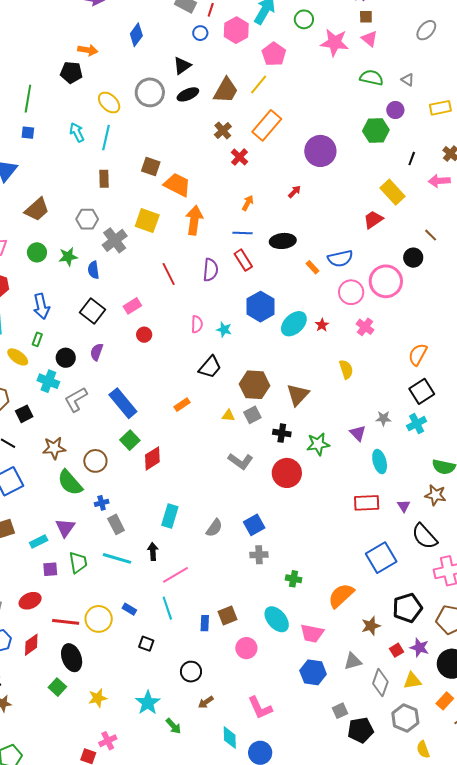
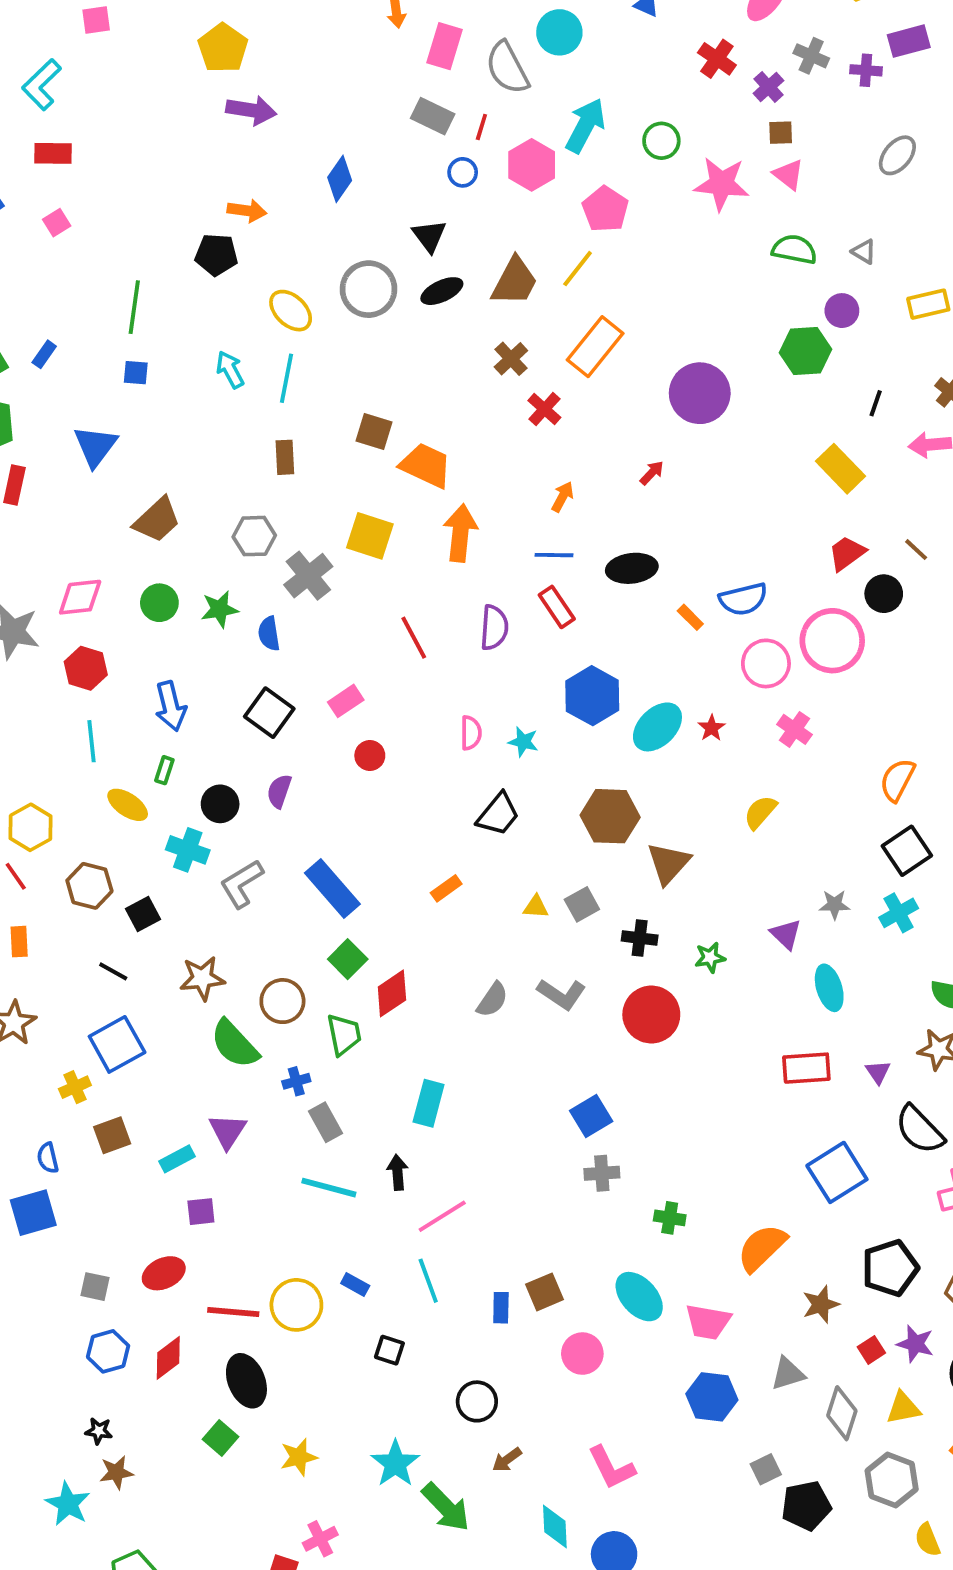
black triangle: (182, 66) -> (429, 236), turned -30
red trapezoid: (373, 220) -> (847, 553), moved
yellow semicircle: (346, 369) -> (760, 812), turned -120
brown hexagon: (255, 385) -> (610, 816), moved
green star: (318, 444) -> (710, 957), size x0.7
gray semicircle: (214, 528) -> (492, 1000), moved
green trapezoid: (78, 562) -> (344, 1034), moved
green arrow: (173, 726) -> (446, 1507), size x1.6

